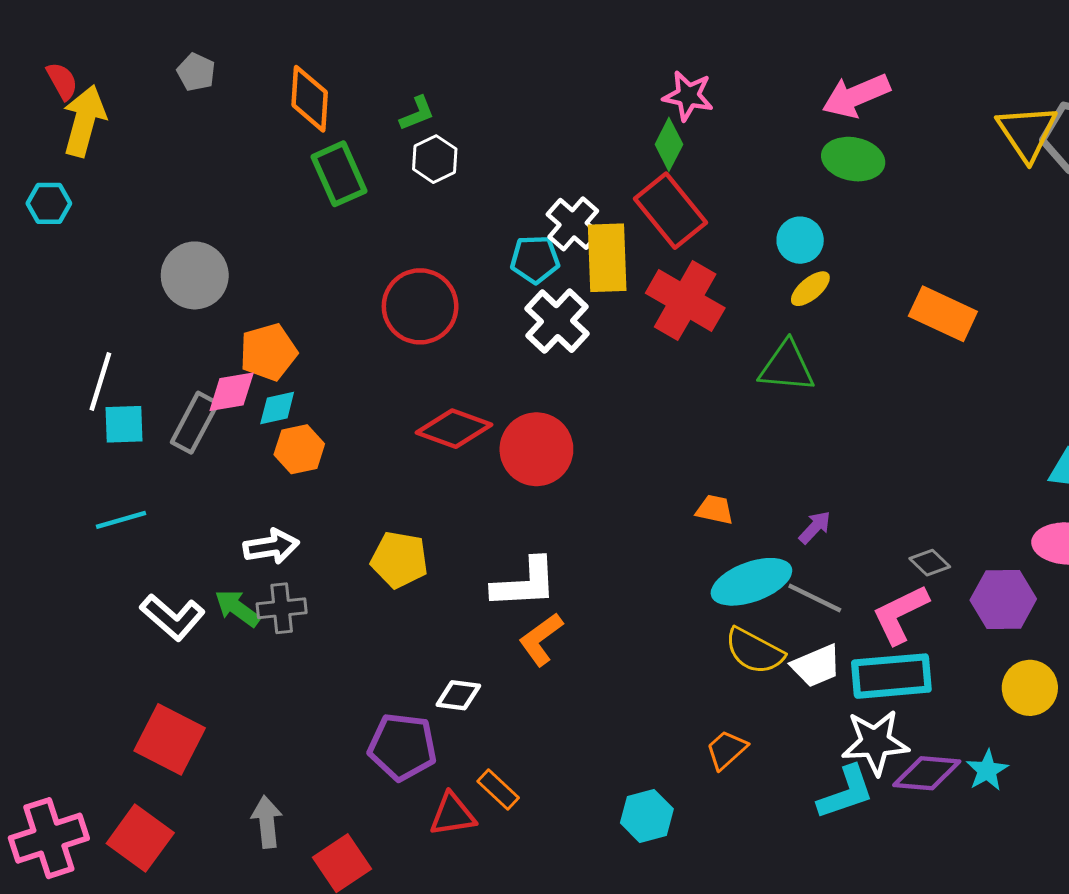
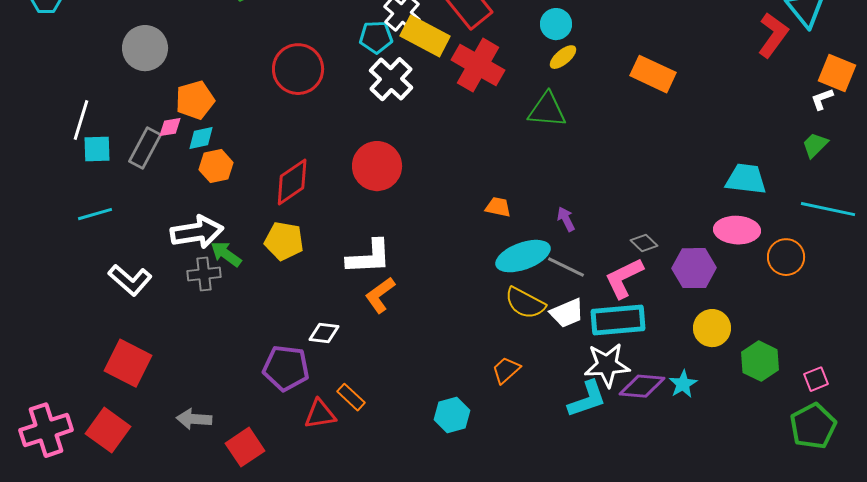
yellow rectangle: (607, 258) -> (425, 36), turned -60
pink diamond: (232, 392) -> (170, 127), size x0.7
red diamond: (454, 429) -> (292, 182), moved, turned -54
purple arrow: (815, 527) -> (566, 219), turned -70
white arrow: (271, 546) -> (197, 232), size x1.4
green arrow: (237, 608) -> (226, 254), moved
gray arrow: (267, 822) -> (194, 419), turned -80

